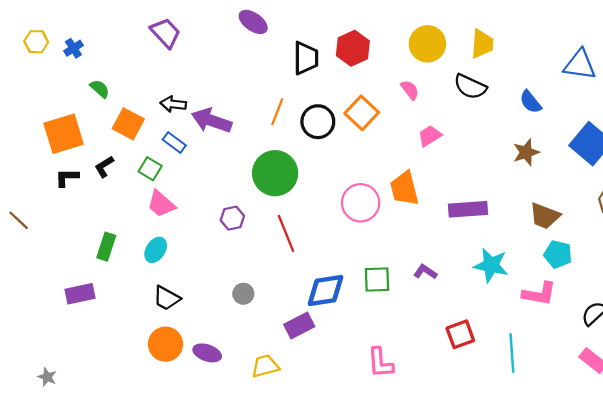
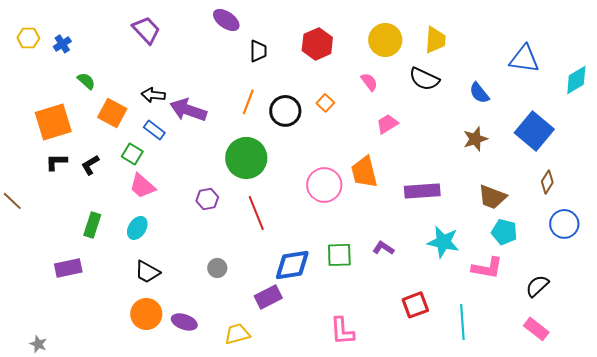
black trapezoid: (306, 58) -> (258, 51), moved, size x0.7
orange square: (362, 113) -> (325, 103), size x0.6
black L-shape: (104, 167) -> (90, 165), moved

